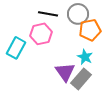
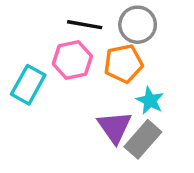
orange pentagon: (90, 30) -> (123, 63), moved

